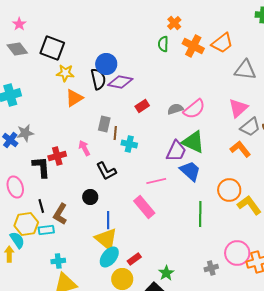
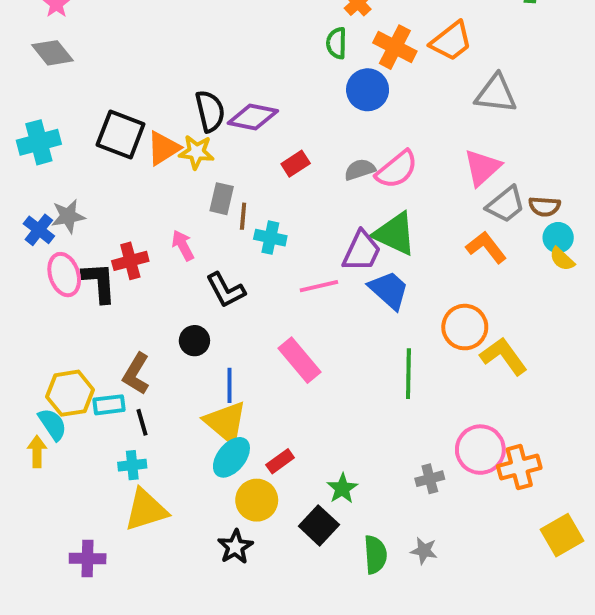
black square: (52, 48) -> (121, 135), moved
blue circle: (106, 64) -> (368, 90), moved
yellow star: (65, 73) -> (196, 152), moved
pink line: (156, 181) -> (319, 286), moved
pink ellipse: (15, 187) -> (64, 275), moved
black line: (41, 206) -> (142, 422), moved

